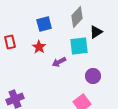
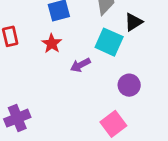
cyan square: (79, 46) -> (109, 42), turned 30

